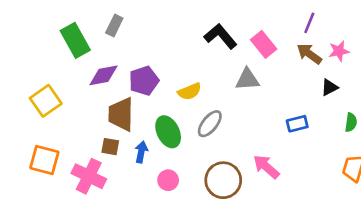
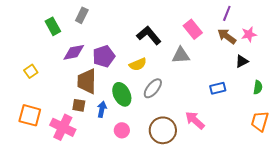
black L-shape: (221, 36) -> (149, 35), moved
green rectangle: (75, 40) -> (53, 26), size x0.7
yellow square: (46, 101) -> (31, 71), size x0.6

